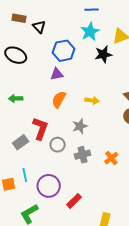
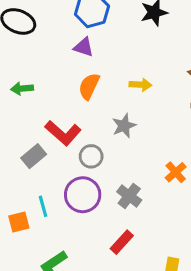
purple triangle: (57, 74) -> (84, 47), turned 32
red L-shape: (40, 129) -> (63, 133), turned 115
gray cross: (83, 155) -> (129, 196), moved, turned -35
purple circle: (49, 186) -> (83, 195), moved

